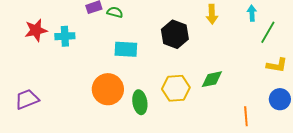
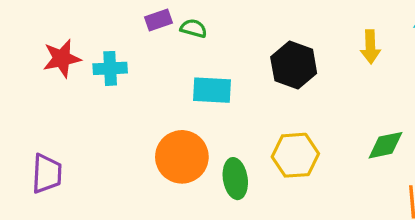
yellow arrow: (212, 14) -> (370, 47), moved
green diamond: (212, 79) -> (385, 145), moved
purple trapezoid: (27, 99) -> (47, 174), turned 115

